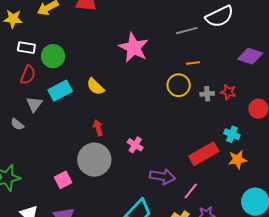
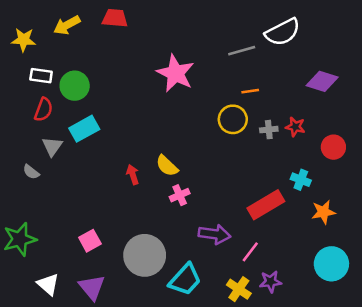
yellow semicircle: (95, 87) -> (167, 166), moved
pink cross: (135, 145) -> (180, 195), turned 35
gray circle: (94, 160) -> (145, 255), moved
orange star: (238, 160) -> (323, 212), moved

